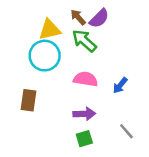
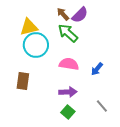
yellow triangle: (50, 30) -> (29, 27), moved
green square: (84, 139) -> (68, 112), turned -32

